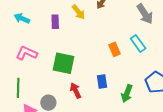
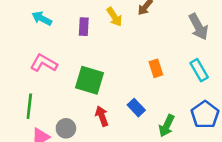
cyan rectangle: (138, 44) -> (199, 70), moved
blue rectangle: (102, 81) -> (136, 108), turned -40

